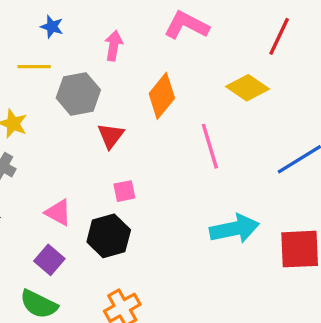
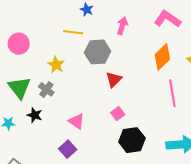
orange diamond: (162, 96) -> (162, 57), moved
pink square: (124, 191) -> (118, 114), turned -32
black hexagon: (109, 236) -> (132, 140), moved

